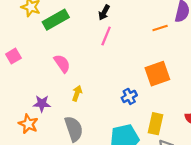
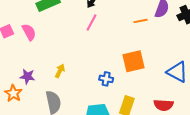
pink semicircle: (62, 63) -> (29, 32), moved
blue cross: (129, 96) -> (106, 79), turned 32

